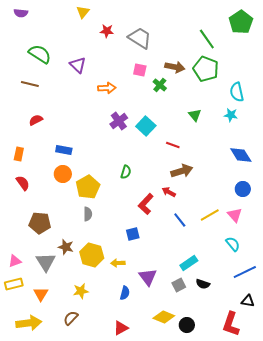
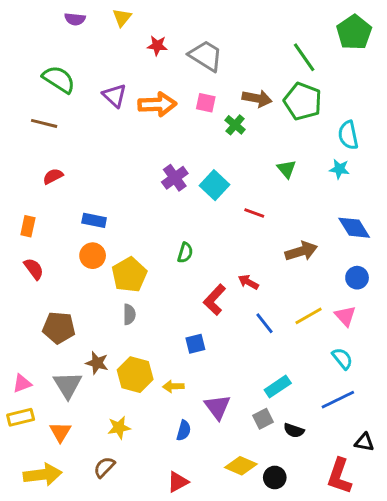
purple semicircle: (21, 13) -> (75, 19), moved
orange arrow: (107, 88) -> (157, 104), moved, size x1.4
brown arrow: (182, 171) -> (301, 251), moved
blue line: (245, 272) -> (338, 400), moved
black semicircle: (203, 284) -> (294, 430), moved

